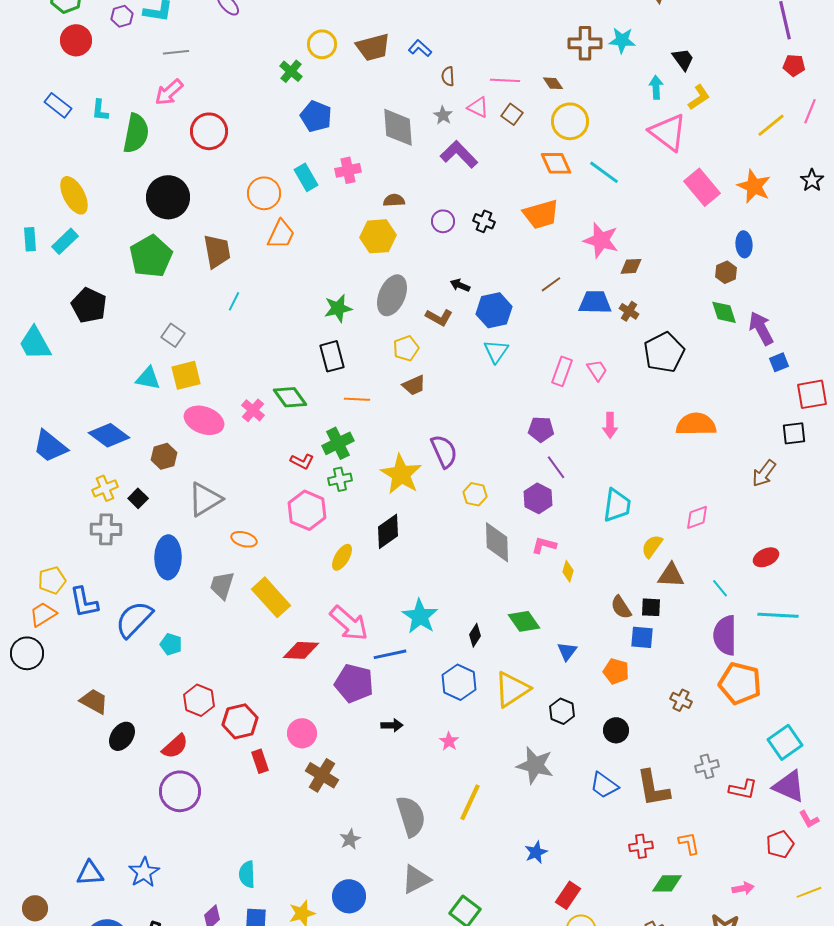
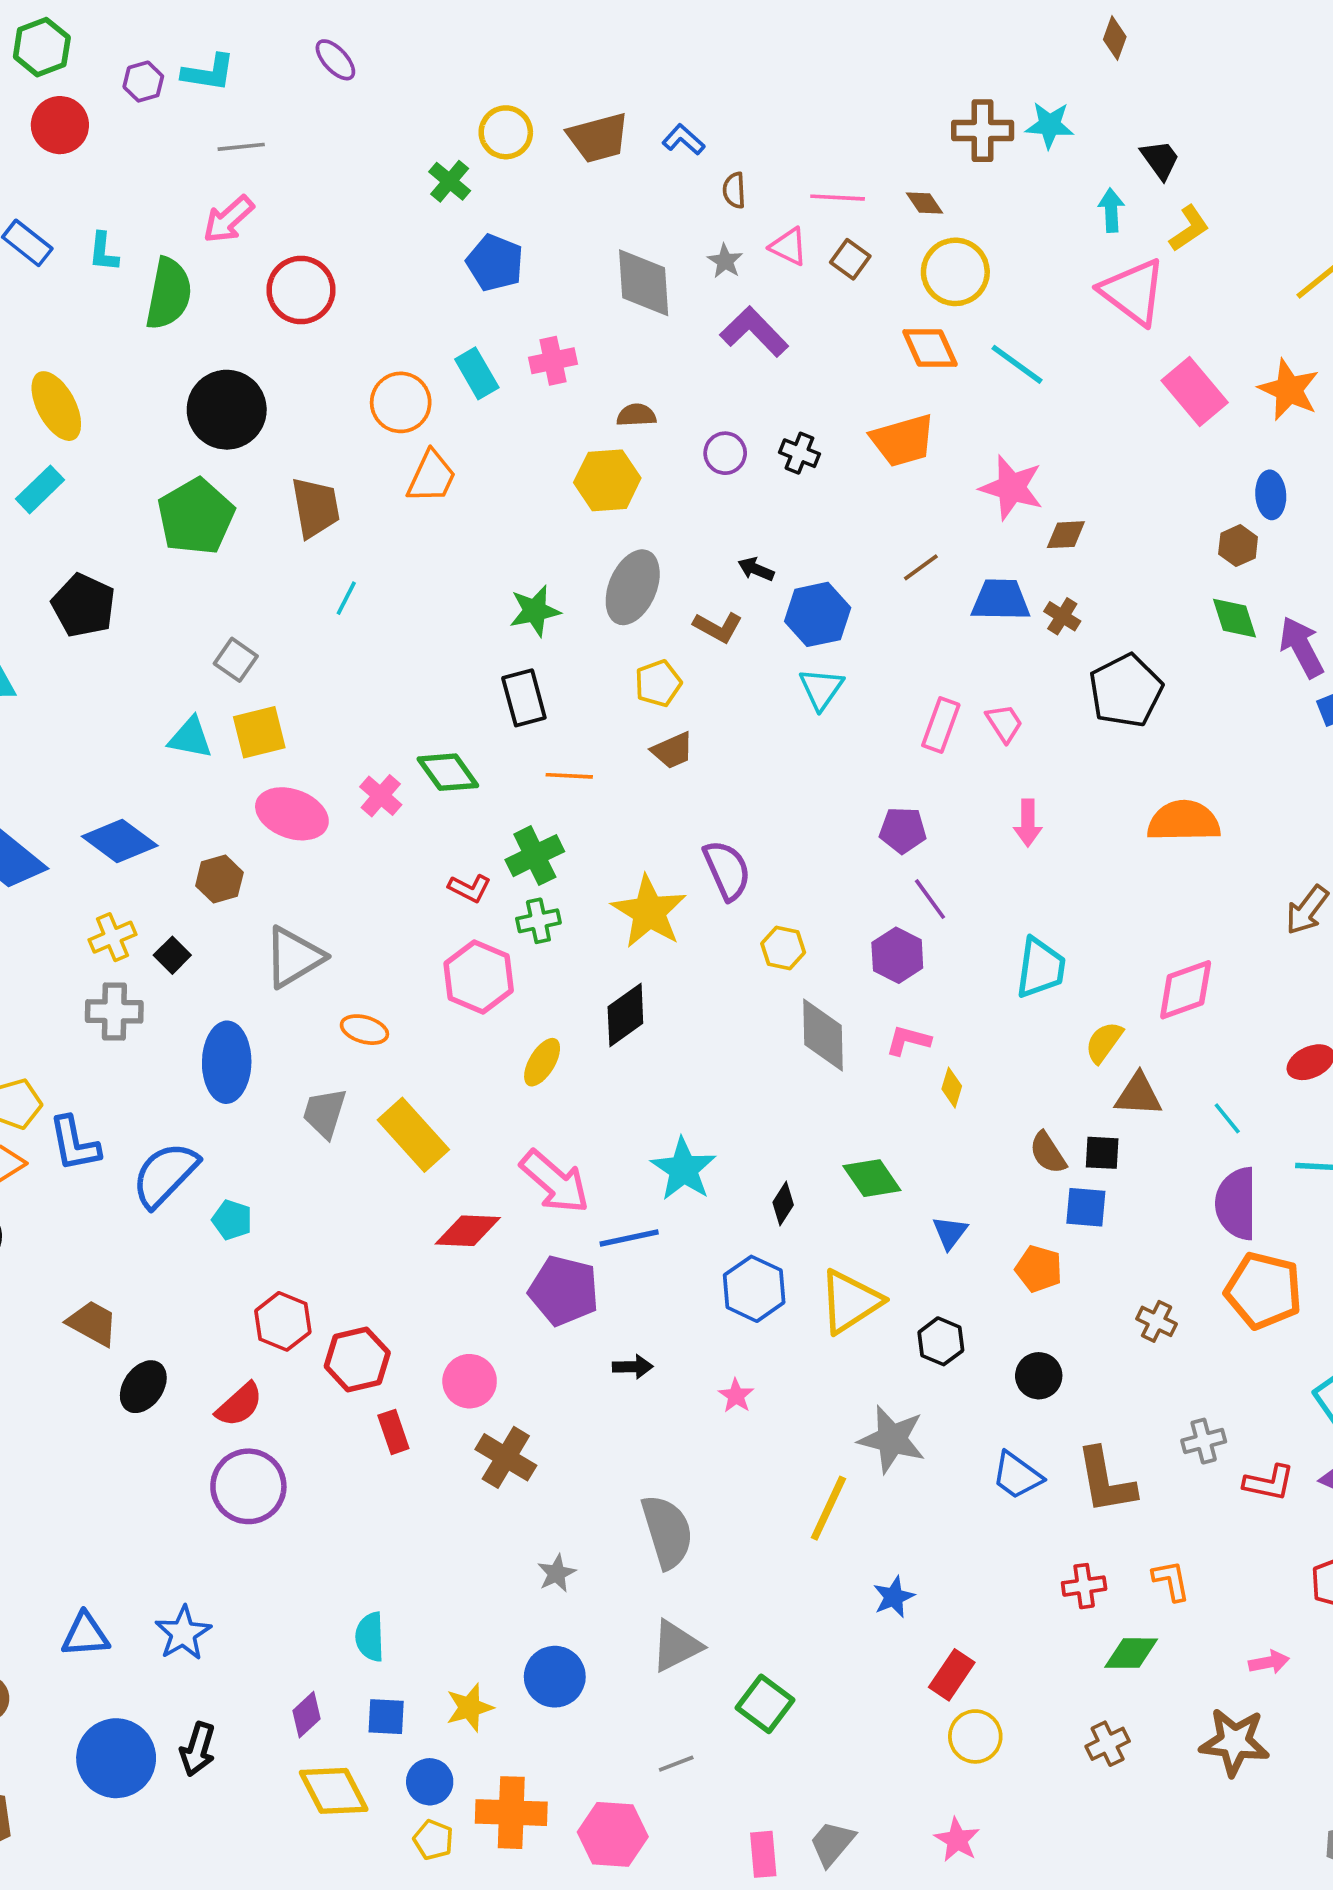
pink diamond: (697, 517) -> (1186, 990), size x1.4
yellow line: (470, 802) -> (828, 1508), moved

